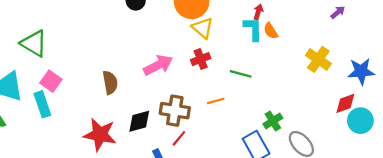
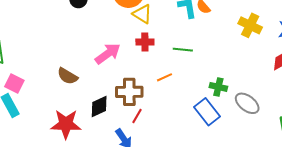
red cross: (201, 59) -> (145, 42), turned 30
brown semicircle: (110, 83) -> (67, 76), turned 140
green cross: (273, 121) -> (218, 87), turned -36

